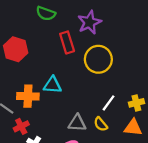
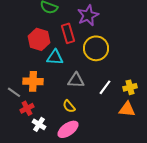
red hexagon: (16, 49) -> (39, 39), moved
cyan triangle: (53, 85) -> (55, 57), moved
gray triangle: (77, 123) -> (76, 80), moved
yellow semicircle: (101, 124) -> (69, 106), moved

